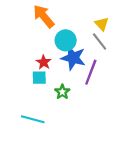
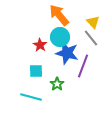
orange arrow: (44, 16) -> (59, 15), moved
red star: (44, 62) -> (40, 45), moved
cyan line: (33, 119) -> (31, 97), moved

